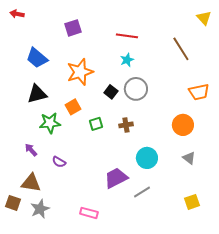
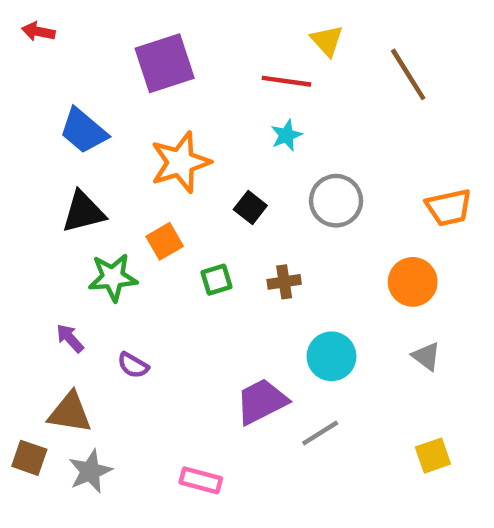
yellow triangle: (204, 18) -> (327, 41), moved
purple square: (73, 28) -> (165, 63), size x1.5
brown line: (181, 49) -> (408, 74), moved
gray circle: (136, 89) -> (336, 201), moved

